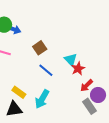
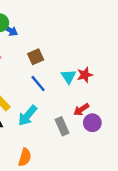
red star: (78, 69) -> (85, 75), moved
gray rectangle: (90, 106) -> (62, 126), moved

